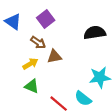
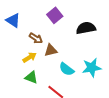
purple square: (46, 19) -> (55, 15), moved
cyan semicircle: (83, 99) -> (67, 69), moved

